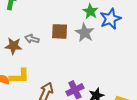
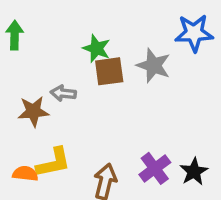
green star: (90, 11) -> (96, 48), moved
blue star: (110, 19) -> (194, 33), turned 30

